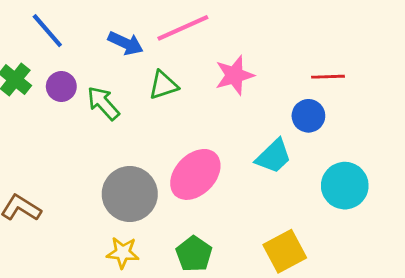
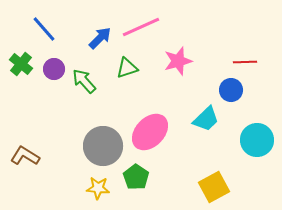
blue arrow: (126, 43) -> (100, 38), turned -70
green pentagon: (194, 254) -> (136, 177), moved

